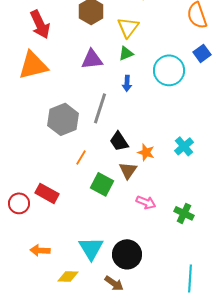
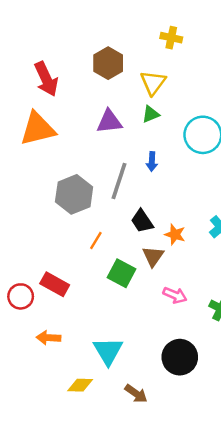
blue arrow: (127, 83) -> (152, 162), moved
orange arrow: (40, 250) -> (49, 338), moved
black circle: (127, 254) -> (180, 357), moved

